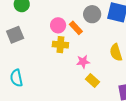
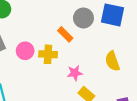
pink circle: (58, 25) -> (25, 51), moved

